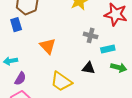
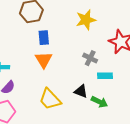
blue rectangle: (16, 25) -> (44, 38), moved
green arrow: (119, 68) -> (99, 102), moved

